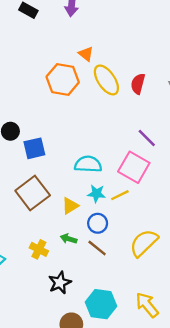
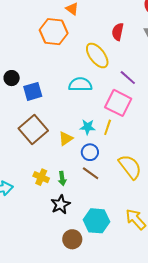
yellow ellipse: (106, 80) -> (97, 55), moved
cyan semicircle: (88, 164) -> (80, 84), moved
yellow line: (120, 195) -> (108, 127), turned -42
green arrow: (69, 239) -> (62, 178), moved, turned -112
yellow semicircle: (144, 243) -> (130, 167), turned 100

